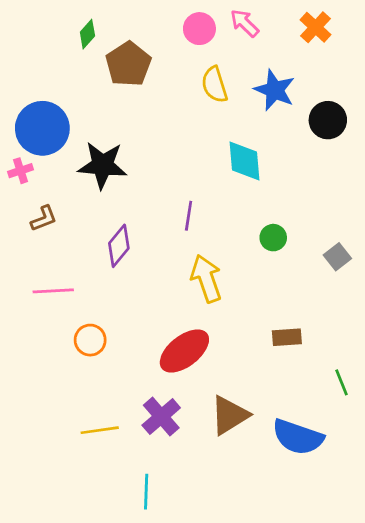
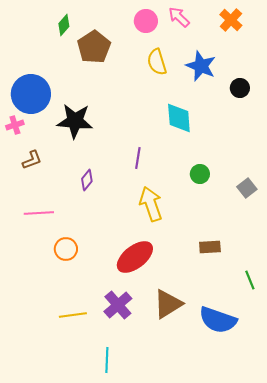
black circle: (328, 120) -> (240, 88), size x0.7
purple diamond: (119, 246) -> (87, 180), size x0.7

